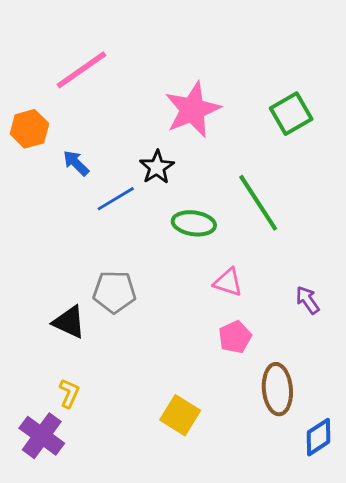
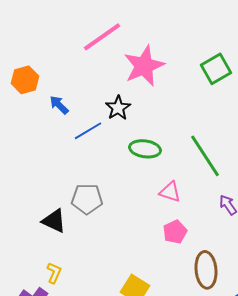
pink line: (81, 70) -> (102, 37), moved
green line: (258, 203) -> (205, 156), moved

